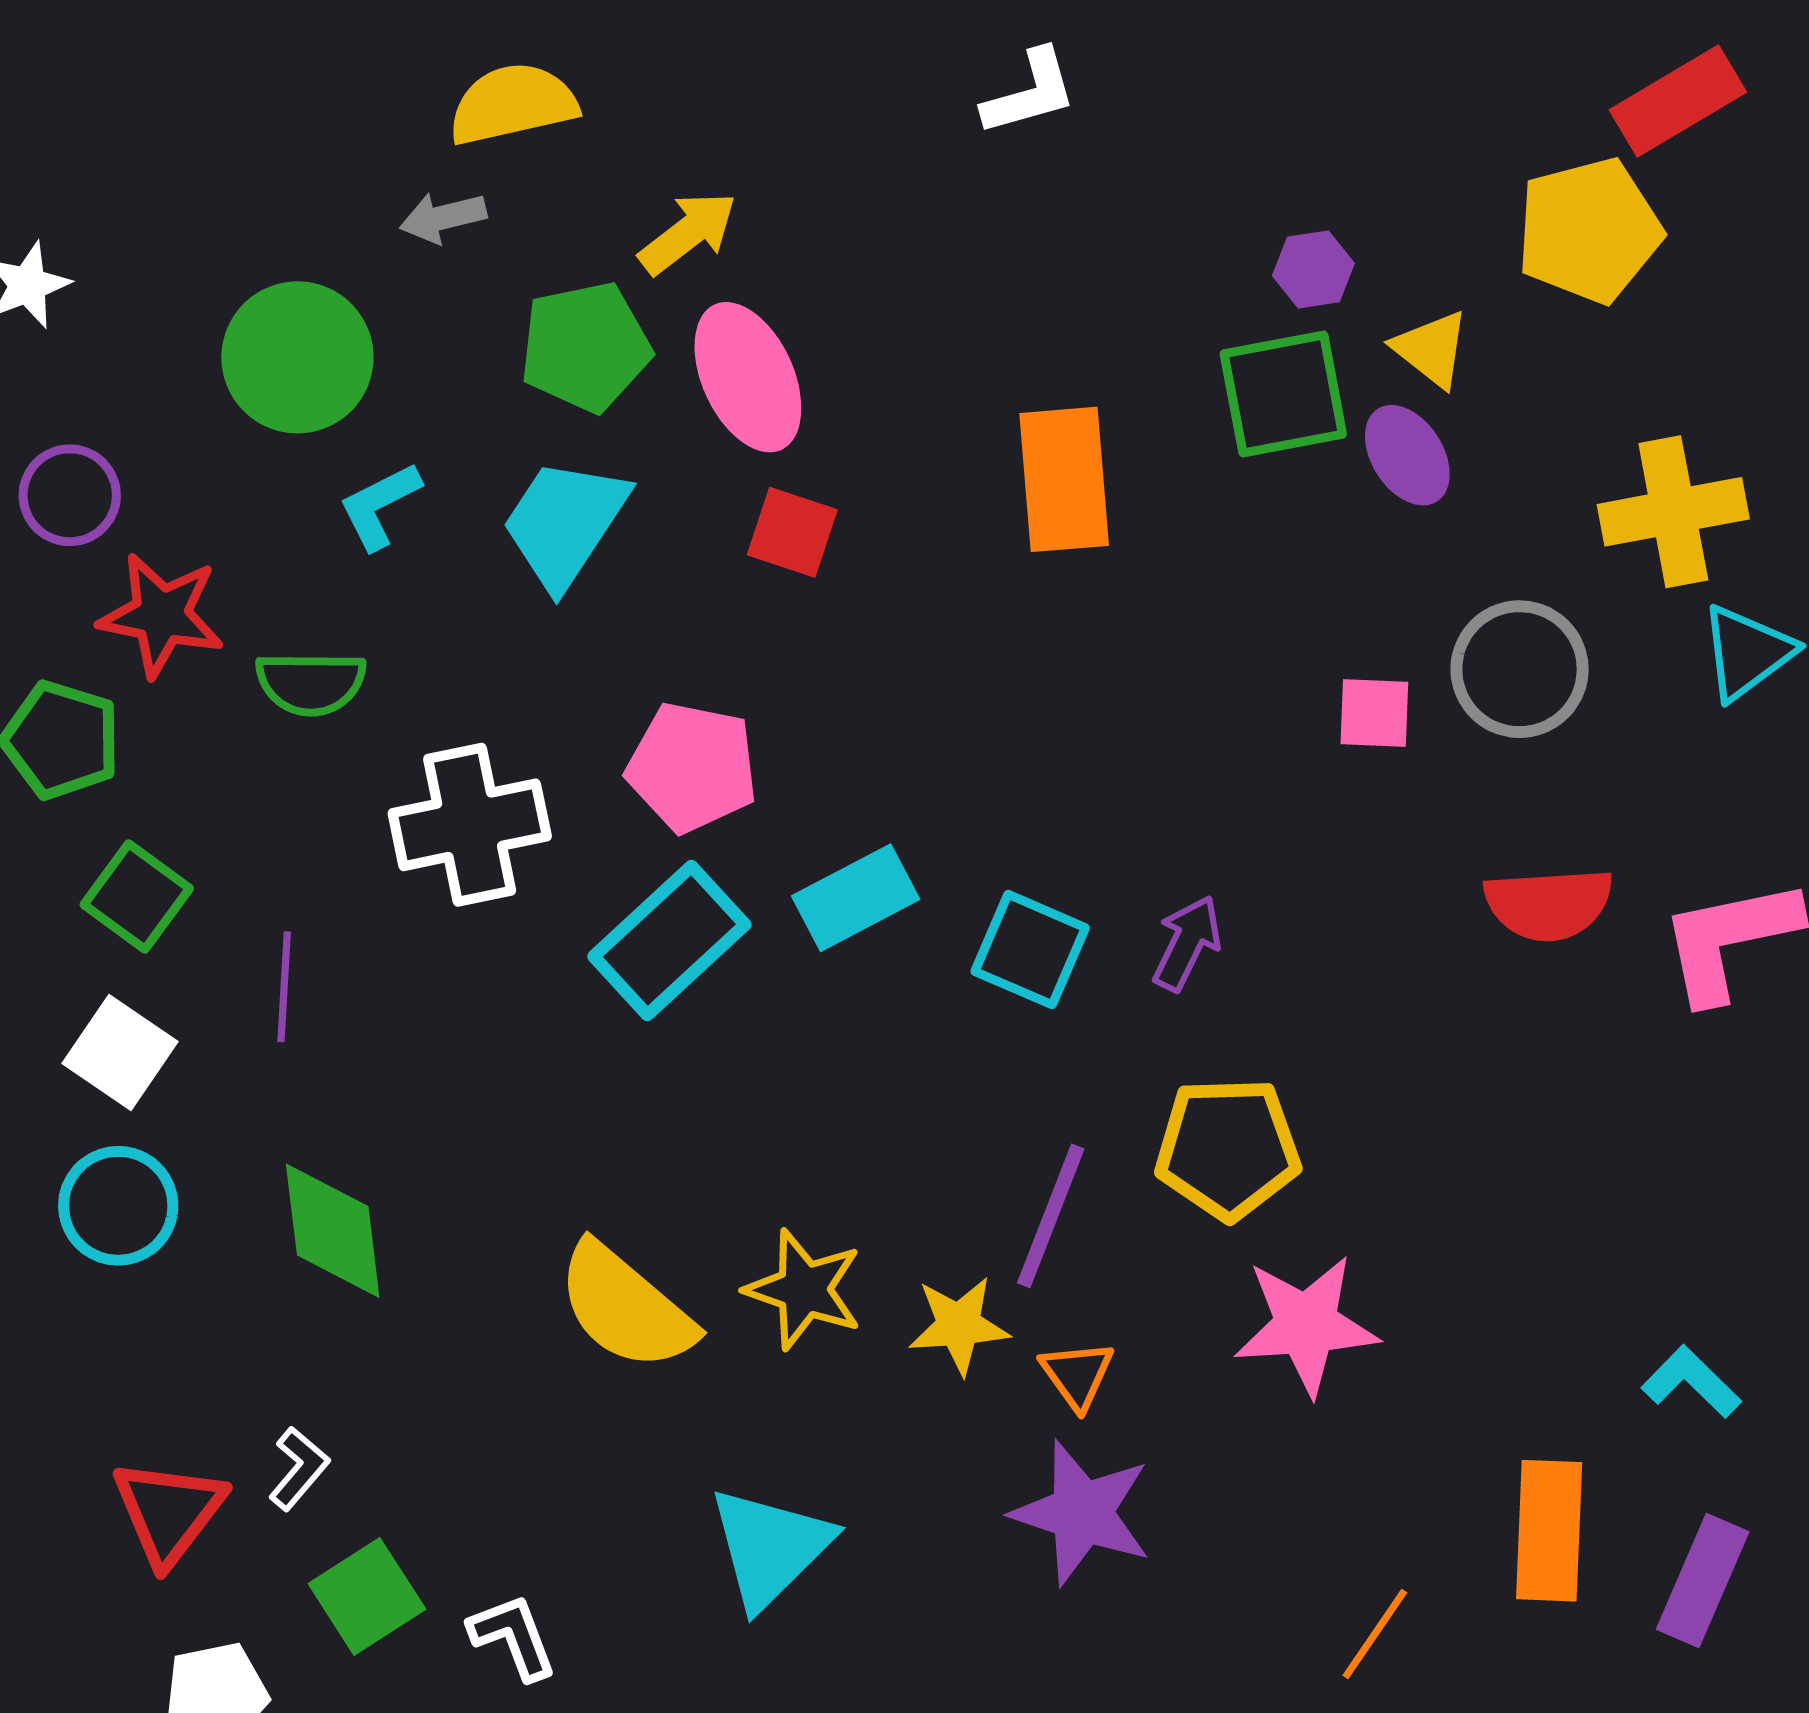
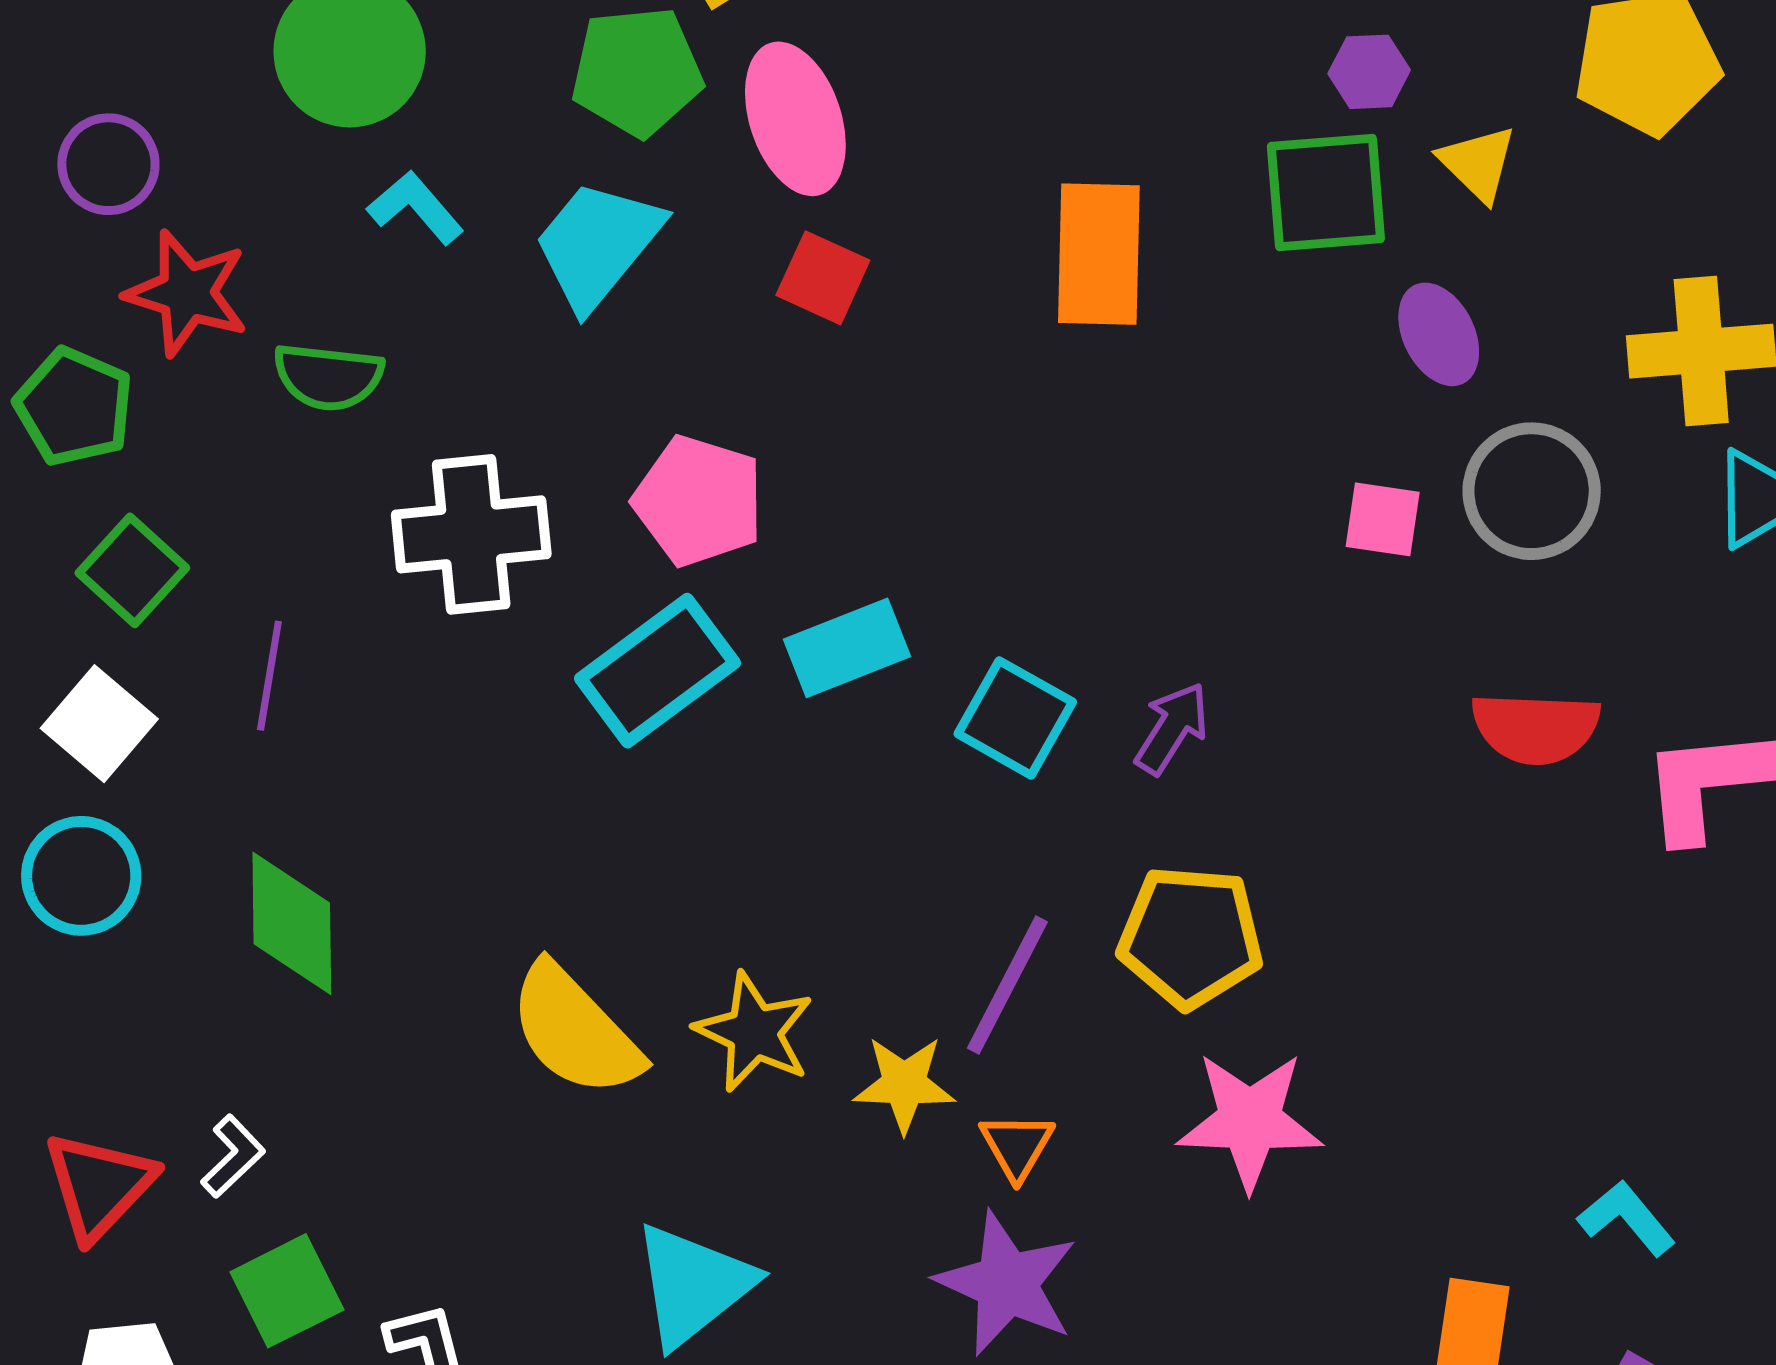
purple ellipse: (1407, 455) -> (1439, 334), moved
cyan L-shape: (380, 506) -> (415, 207), turned 70

